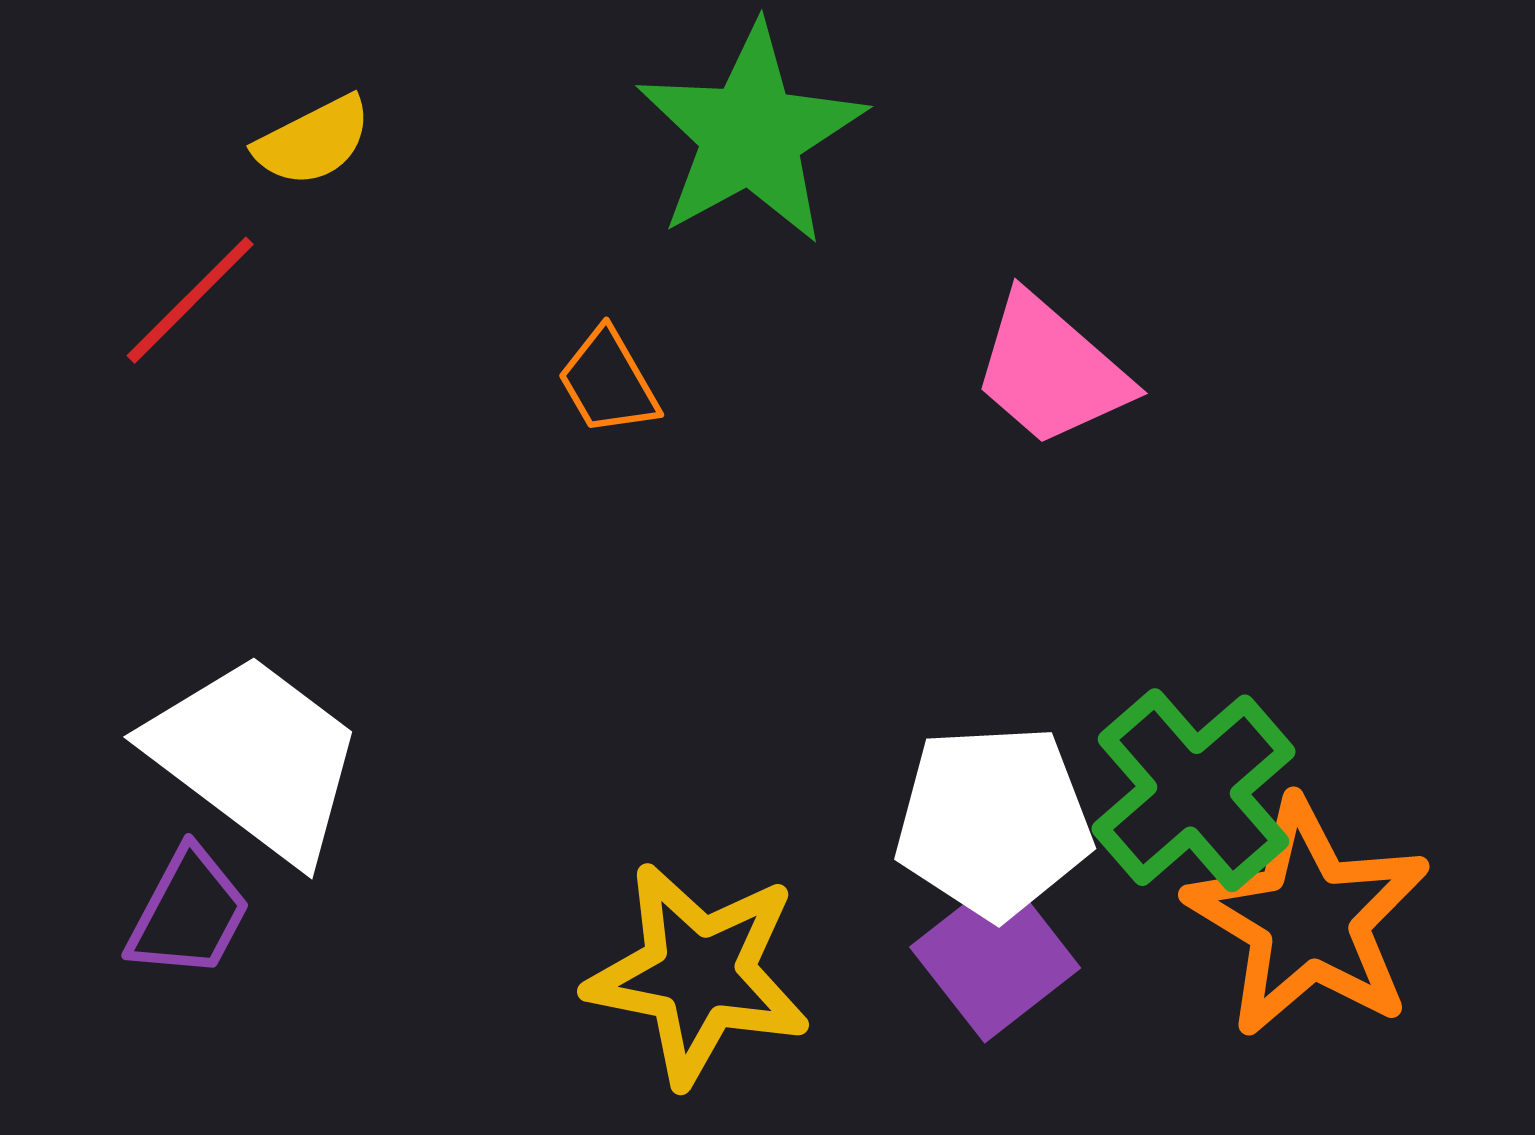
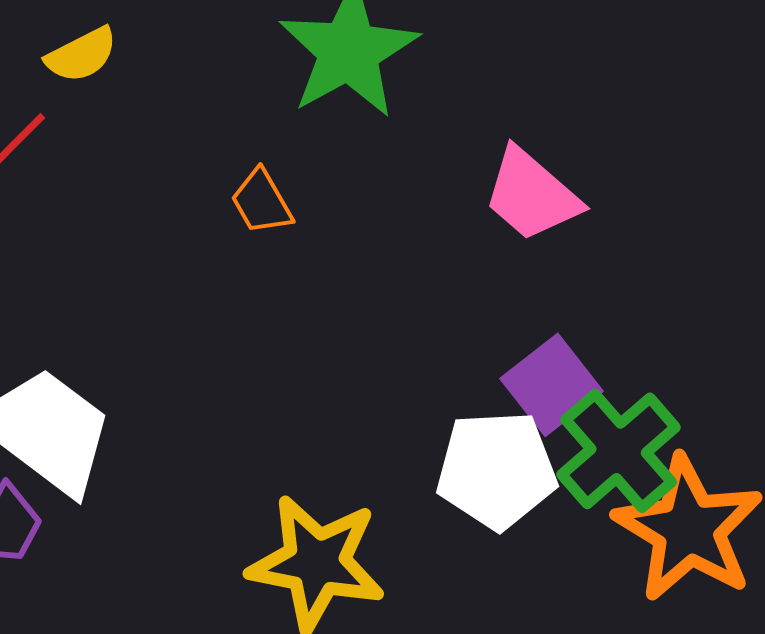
purple square: (995, 957) -> (552, 385), moved

